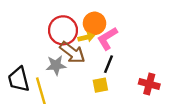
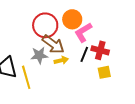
yellow arrow: (86, 37) -> (61, 60), moved
red cross: (149, 84) -> (100, 50), moved
yellow square: (100, 85) -> (104, 72), moved

